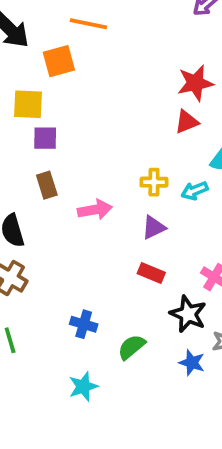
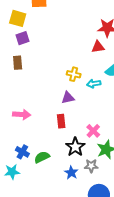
purple square: (45, 138) -> (22, 38), turned -32
pink arrow: (95, 210) -> (22, 115), moved
red rectangle: (151, 273) -> (61, 121), turned 48
blue cross: (84, 324) -> (22, 152), moved

